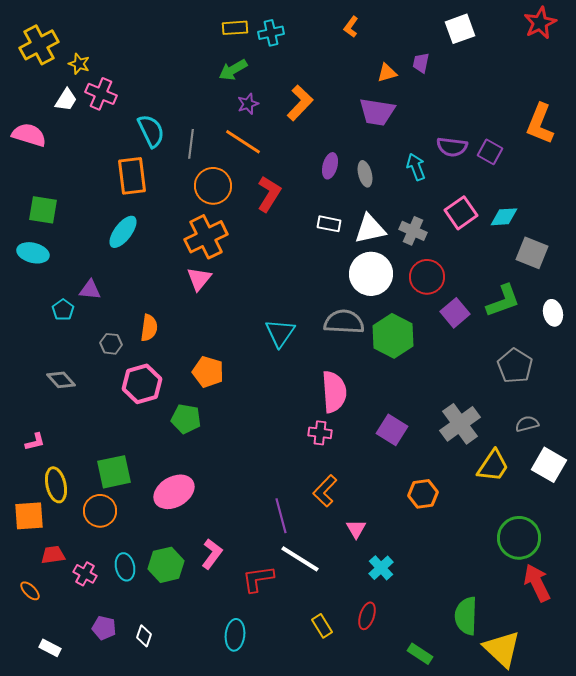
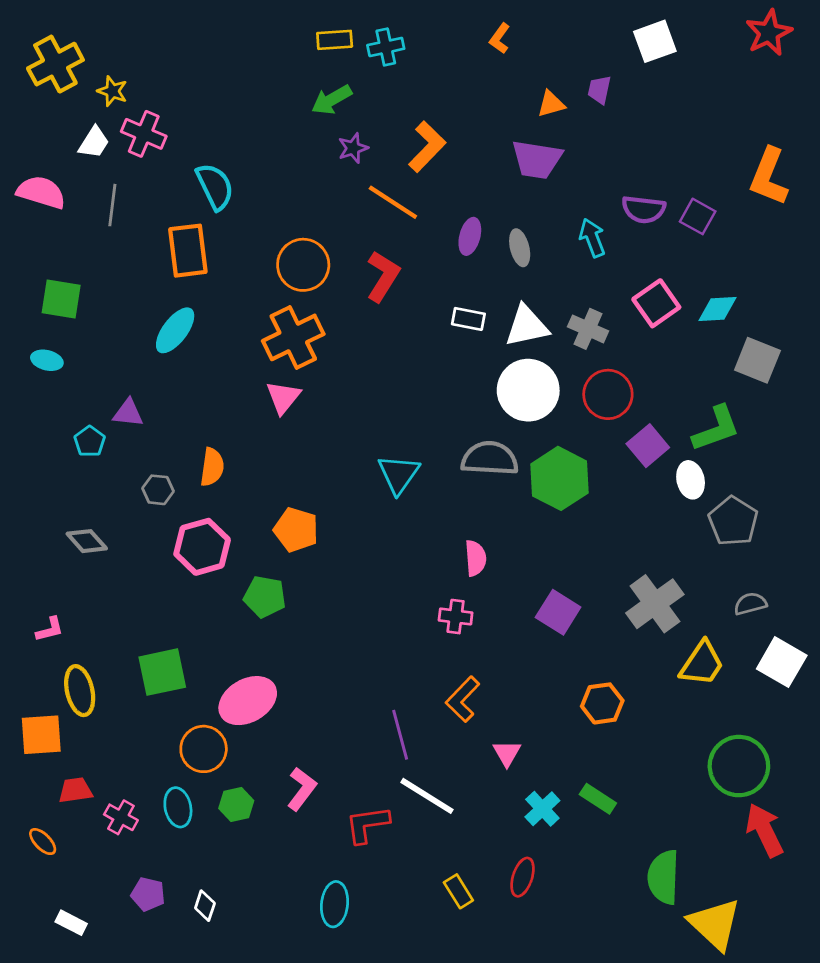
orange line: (243, 142) -> (393, 202), moved
gray line: (191, 144) -> (112, 205), moved
cyan ellipse: (33, 253) -> (47, 360), size x0.7
white ellipse: (553, 313) -> (691, 480), moved
pink semicircle: (334, 392) -> (475, 558), size x0.6
orange circle: (100, 511) -> (204, 749), moved
green hexagon: (166, 565) -> (236, 804), size x0.7
green rectangle: (420, 654) -> (598, 799), moved

